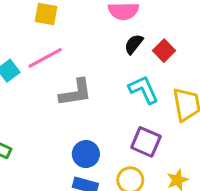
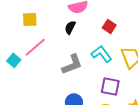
black semicircle: (134, 44) -> (70, 27), moved
gray L-shape: (76, 93) -> (72, 64), moved

